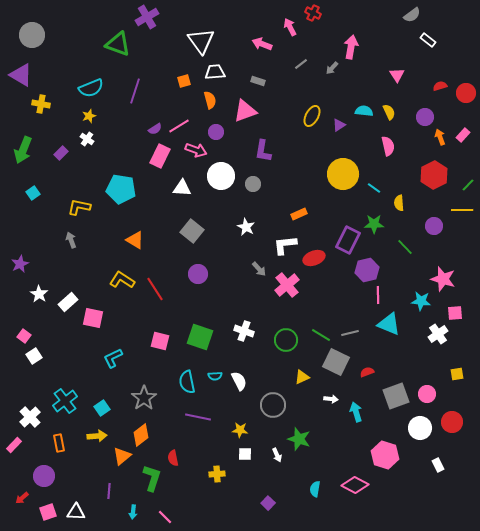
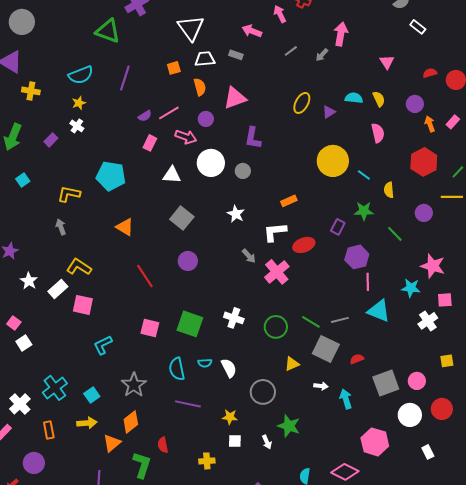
gray rectangle: (258, 81) -> (236, 55), moved
pink rectangle: (160, 156) -> (150, 143), size x0.7
purple rectangle: (348, 240) -> (338, 227), size x0.6
yellow L-shape: (122, 280) -> (79, 267), moved

